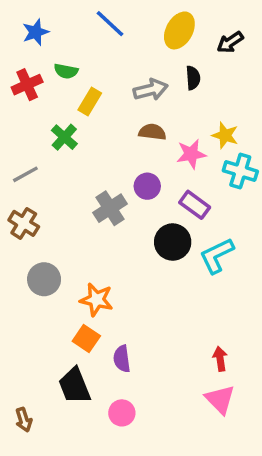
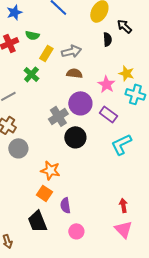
black arrow: (230, 42) -> (124, 26), moved, turned 77
gray arrow: (151, 90) -> (71, 51), moved
brown semicircle: (152, 132) -> (74, 73), moved
pink star: (191, 154) -> (106, 84), turned -30
purple circle: (147, 186) -> (80, 103), size x1.5
black circle: (173, 242) -> (75, 137), moved
gray circle: (44, 279) -> (18, 148), moved
pink circle: (122, 413) -> (76, 231), moved

